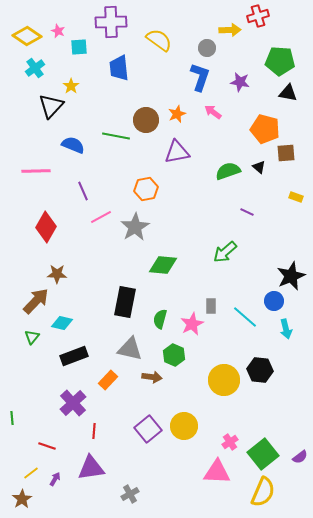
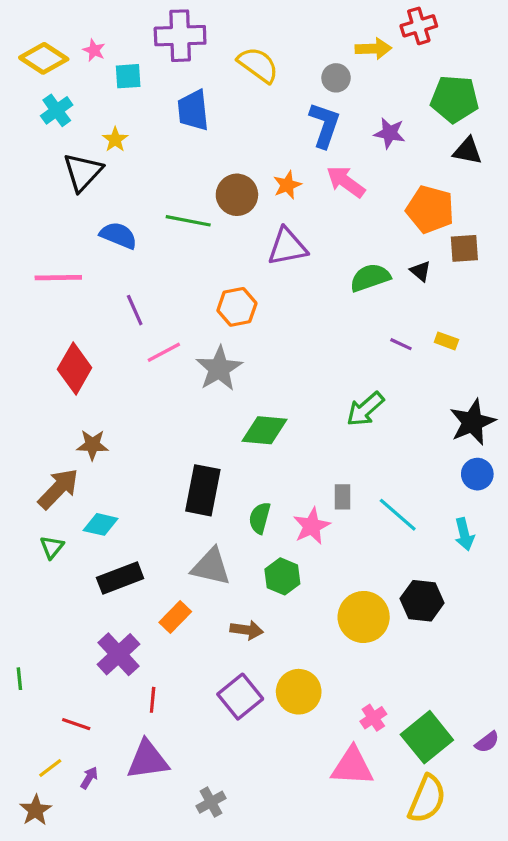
pink arrow: (213, 112) -> (346, 182), size x1.4
yellow rectangle: (296, 197) -> (446, 341), moved
black star: (291, 276) -> (472, 422), moved
blue circle: (274, 301) -> (477, 474), moved
brown arrow: (152, 377) -> (247, 630), moved

